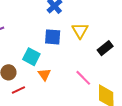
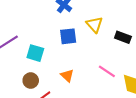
black rectangle: (105, 48) -> (123, 37), turned 70
cyan square: (31, 57) -> (35, 53), moved

